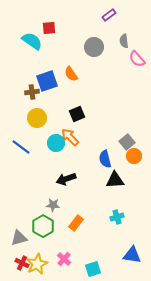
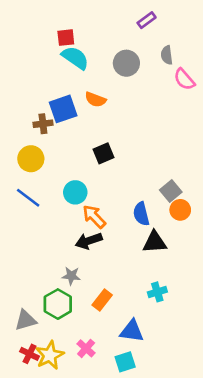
cyan semicircle: (32, 41) -> (75, 58), moved
orange semicircle: (71, 74) -> (95, 100), turned -35
yellow circle: (37, 118) -> (31, 159), moved
orange arrow: (70, 137) -> (94, 217), moved
blue triangle: (132, 255) -> (132, 331), moved

